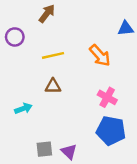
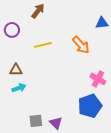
brown triangle: (53, 86) -> (16, 70), moved
pink cross: (107, 97) -> (98, 79), moved
blue pentagon: (111, 131) -> (90, 106), turned -30

